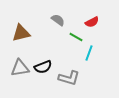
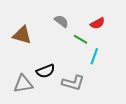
brown triangle: (21, 33) -> (22, 35), turned 30
gray triangle: (20, 68) -> (23, 84), moved

